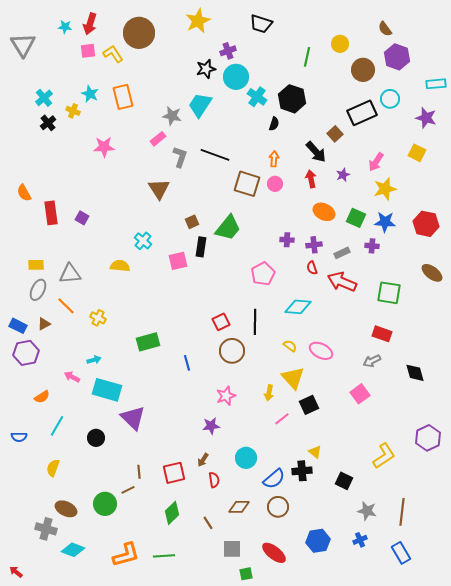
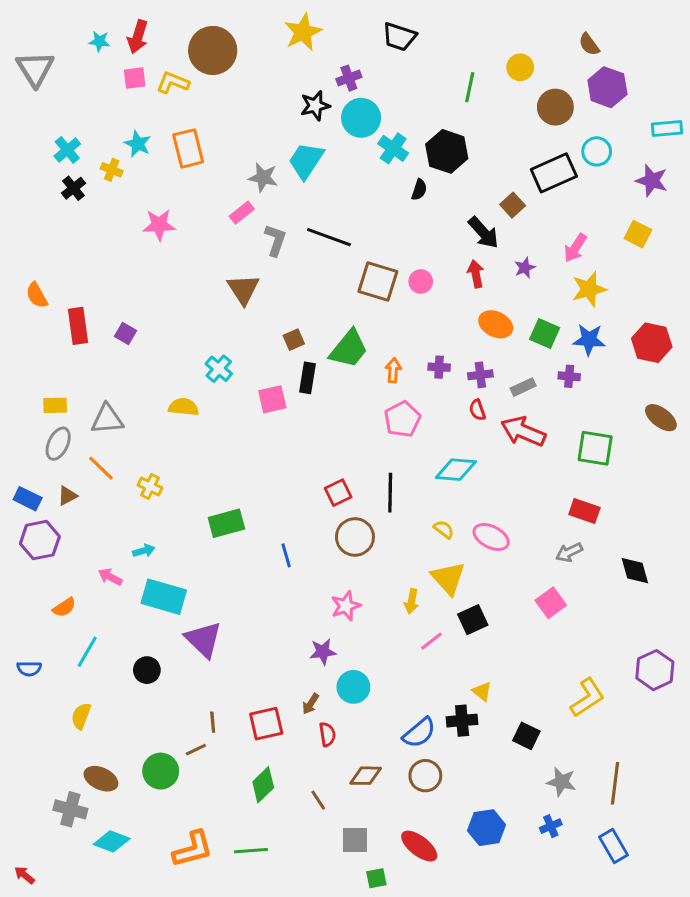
yellow L-shape: (113, 54) -> (173, 83), turned -35
orange arrow: (274, 159) -> (393, 370), moved
cyan circle: (246, 458) -> (353, 687), moved

